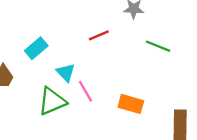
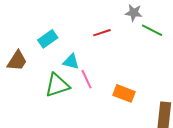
green line: (158, 46) -> (152, 30), moved
cyan triangle: (66, 72) -> (71, 62), turned -36

